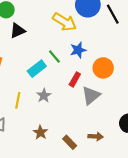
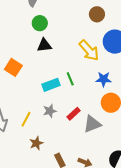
blue star: (78, 50) -> (104, 79), moved
red rectangle: (75, 79) -> (74, 114), moved
yellow line: (18, 100) -> (26, 119), moved

